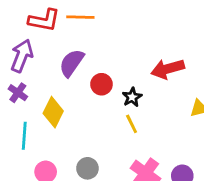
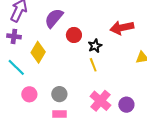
purple cross: (18, 93) -> (14, 36), turned -32
cyan line: (24, 136) -> (16, 67), turned -54

